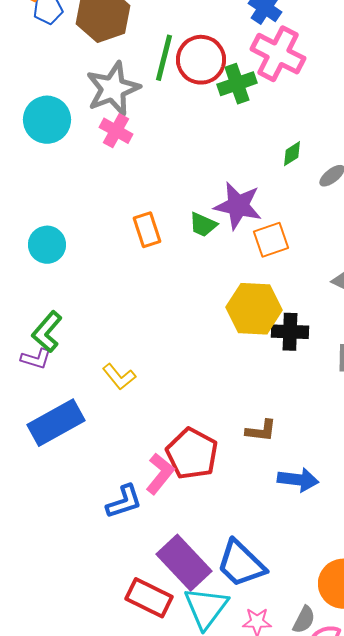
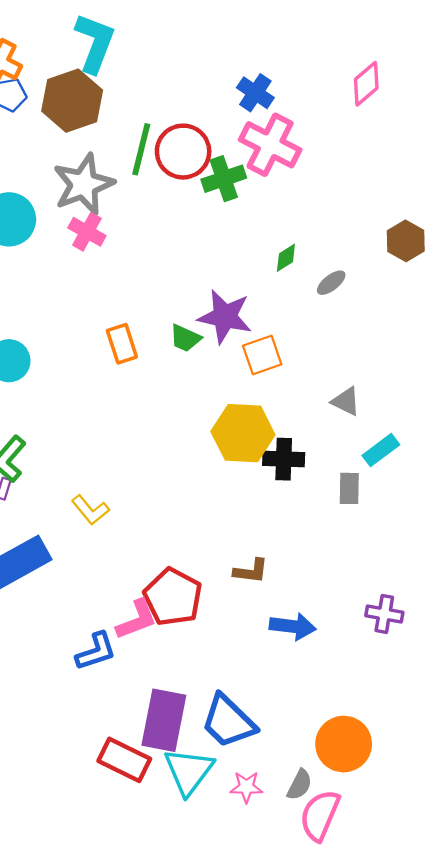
pink L-shape: (160, 474) -> (137, 620), turned 30
purple rectangle: (184, 563) -> (164, 720), turned 54

